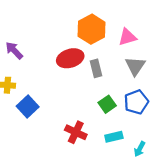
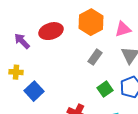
red ellipse: (70, 58) -> (51, 31), moved
gray rectangle: (96, 68) -> (95, 57), turned 49

